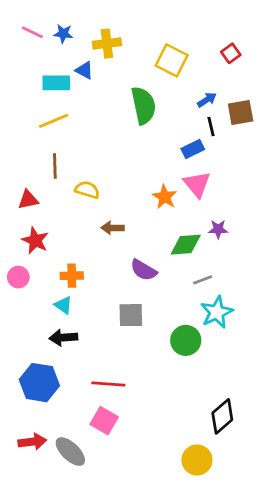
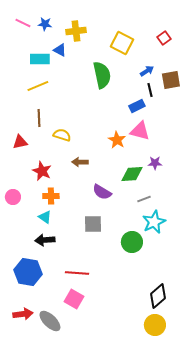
pink triangle: (197, 184) -> (140, 131), turned -35
red star: (35, 240) -> (42, 171), moved
yellow circle: (197, 460) -> (155, 325), moved

